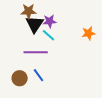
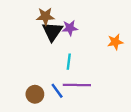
cyan line: (49, 35) -> (69, 62), moved, turned 56
purple line: (36, 52) -> (77, 85), moved

